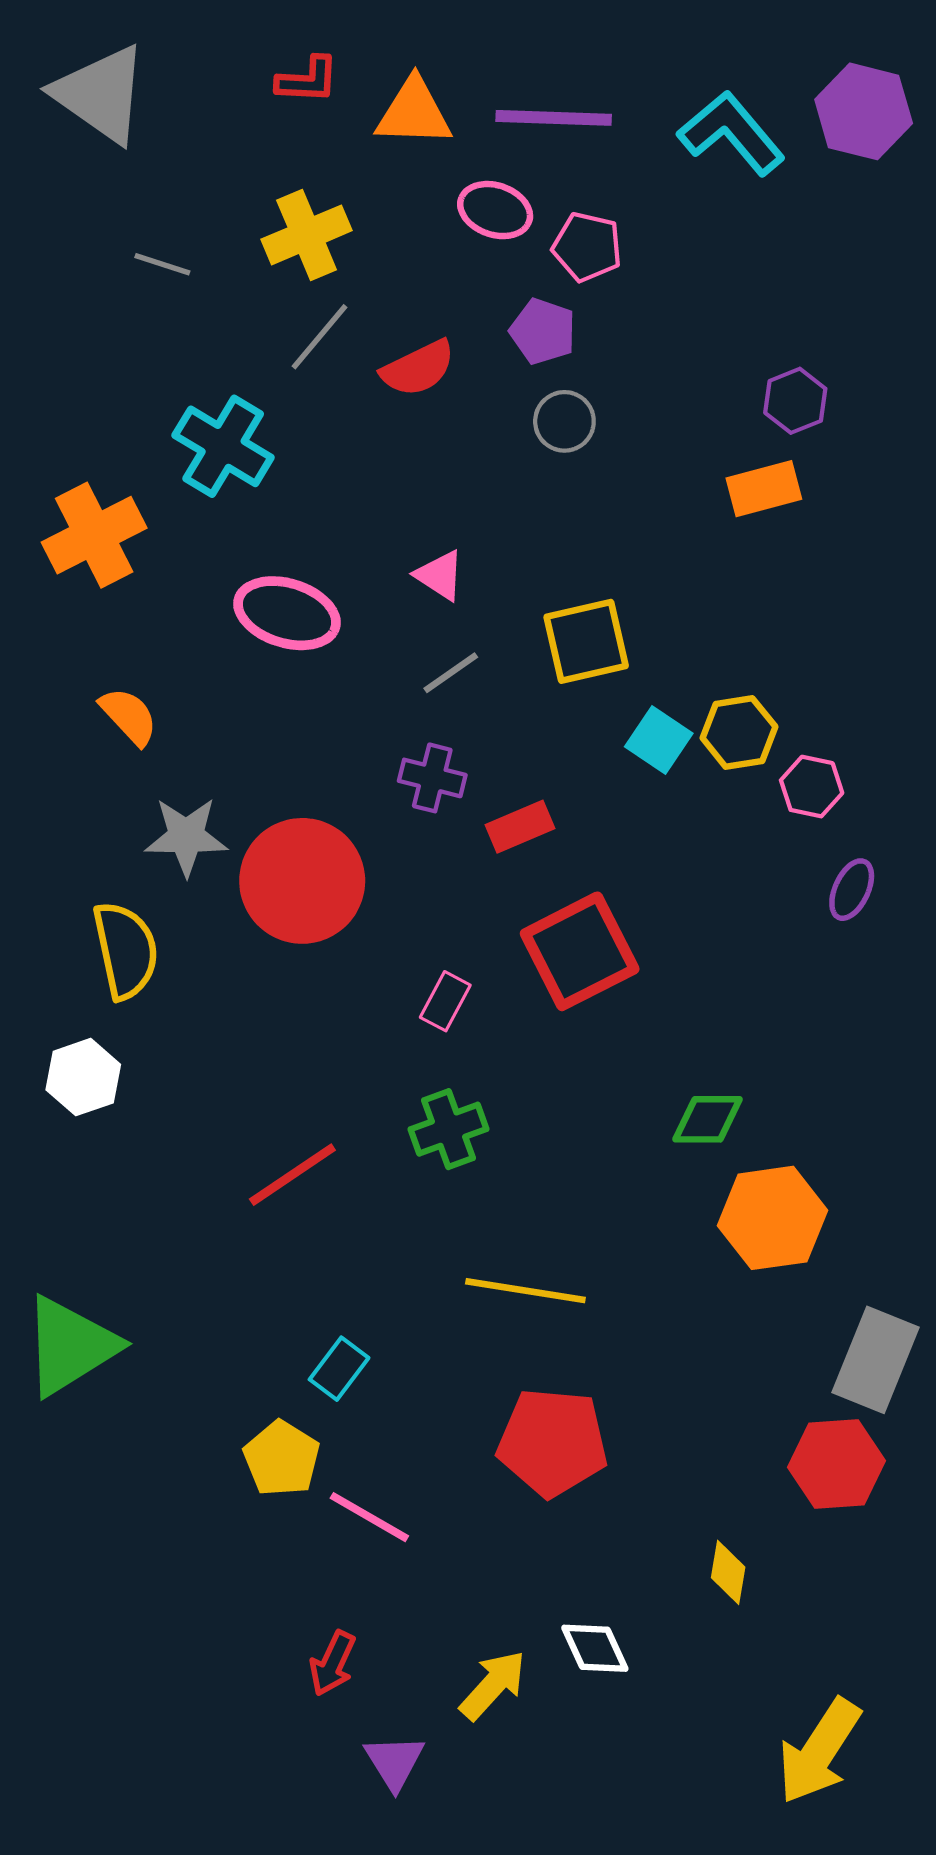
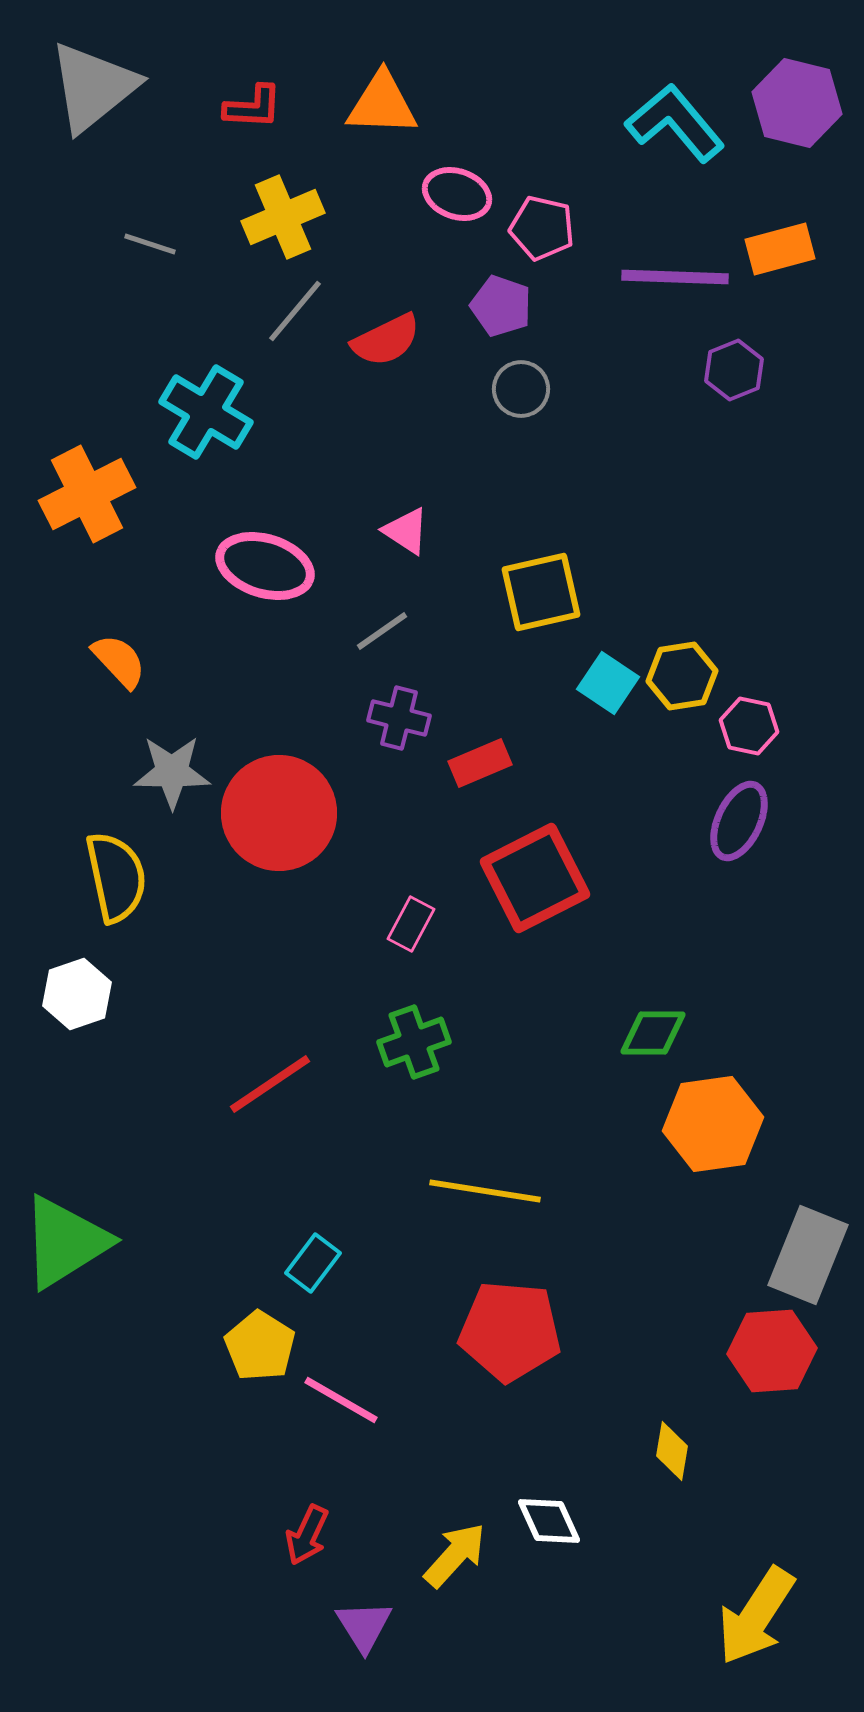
red L-shape: (308, 80) -> (253, 107), moved
gray triangle: (101, 94) -> (93, 87), turned 46
purple line: (554, 118) -> (675, 277), moved
orange rectangle: (764, 489) -> (780, 249), moved
gray line: (451, 673) -> (382, 631), moved
purple ellipse: (852, 890) -> (739, 821), moved, size x1.4

